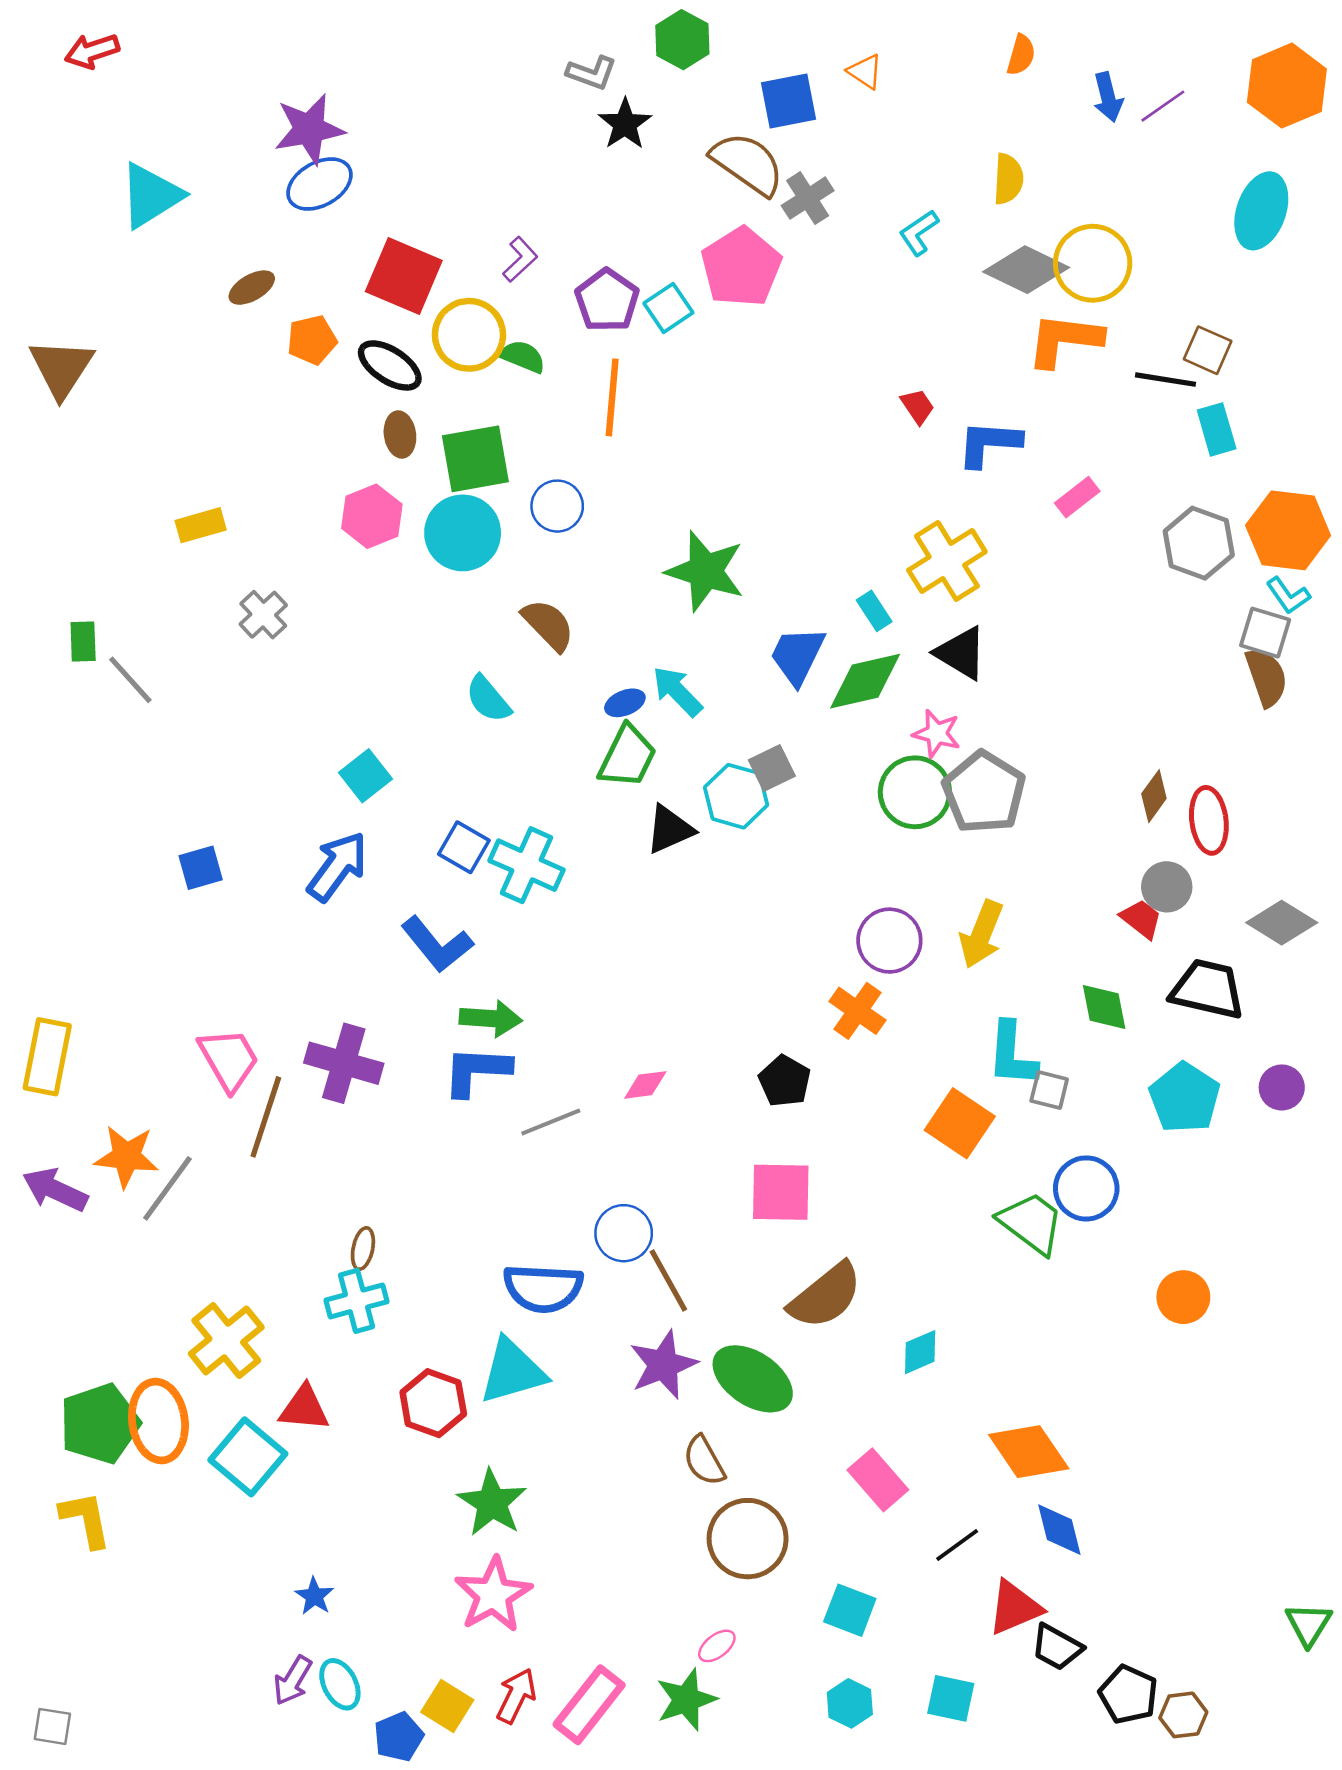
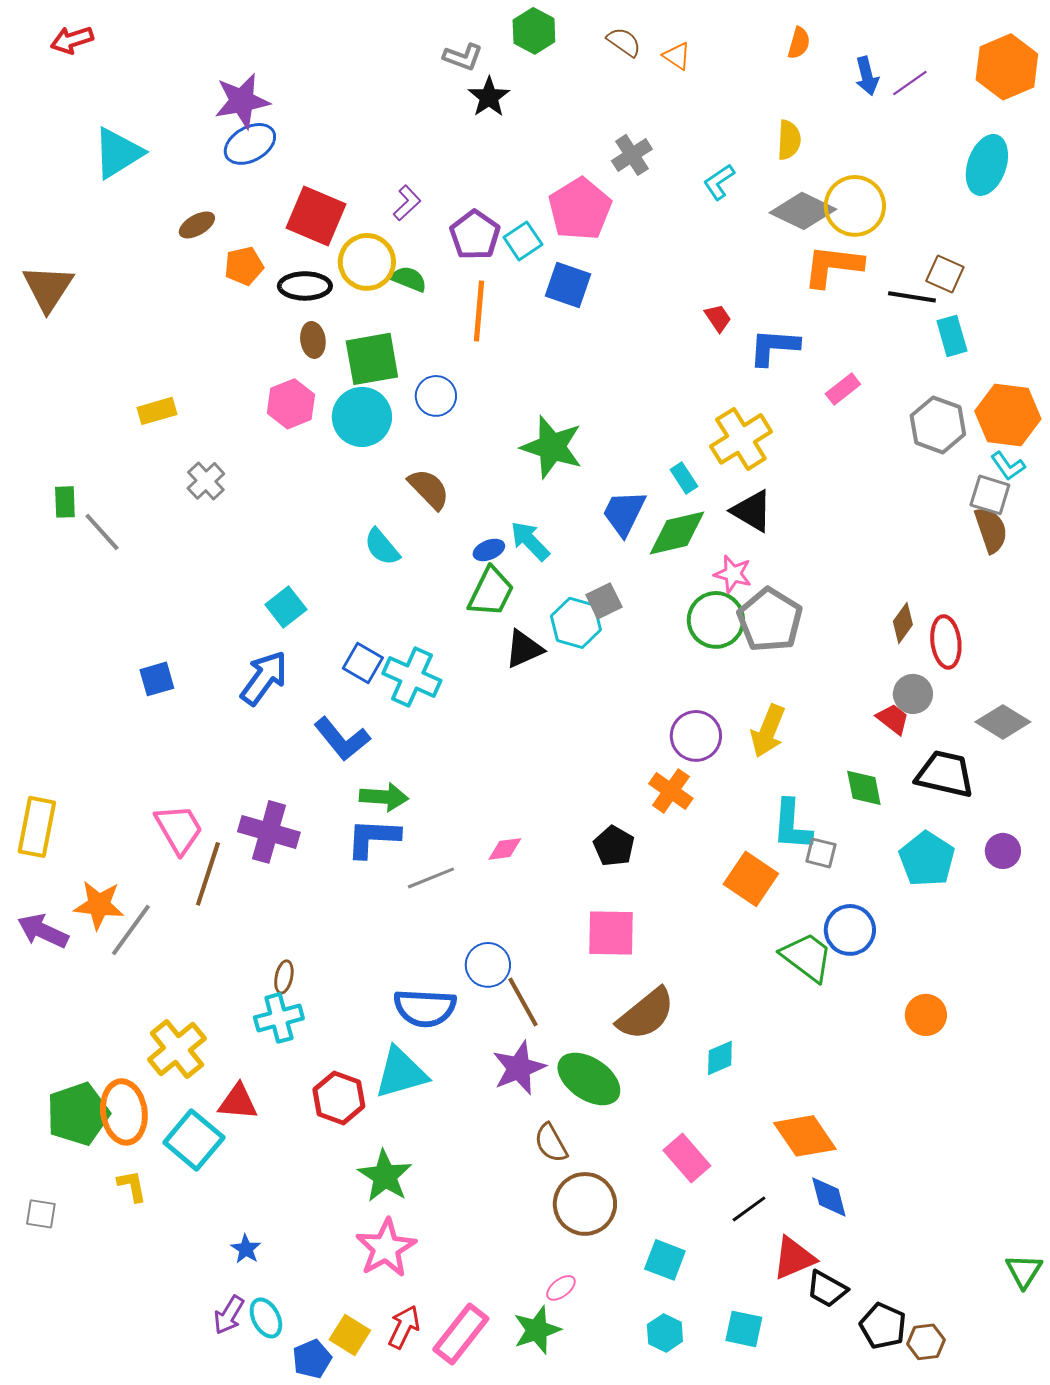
blue square: (788, 101) -> (568, 285), moved, turned 30
brown semicircle: (748, 164) -> (624, 42), moved, size x0.6
black ellipse: (390, 365) -> (305, 286), turned -33
yellow L-shape: (86, 1519) -> (132, 1186), moved, size x0.7
gray square: (52, 1726) -> (41, 1214), moved

